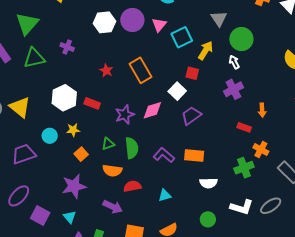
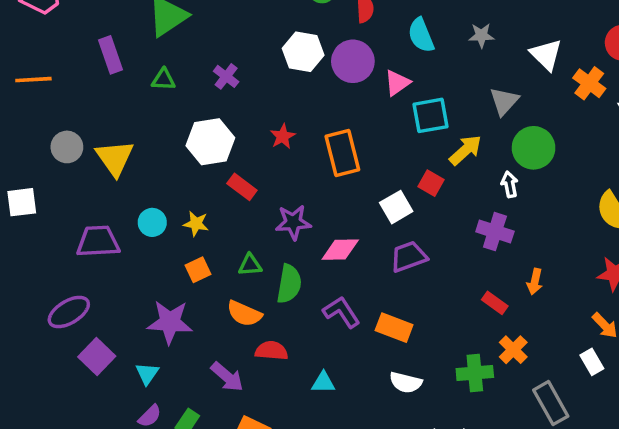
green triangle: (34, 58) -> (163, 80), size x0.6
purple cross: (233, 89) -> (495, 232), turned 30
white hexagon: (64, 98) -> (210, 142), moved
pink diamond: (152, 110) -> (340, 250), moved

